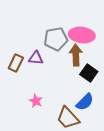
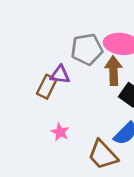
brown rectangle: (16, 63) -> (47, 87), moved

